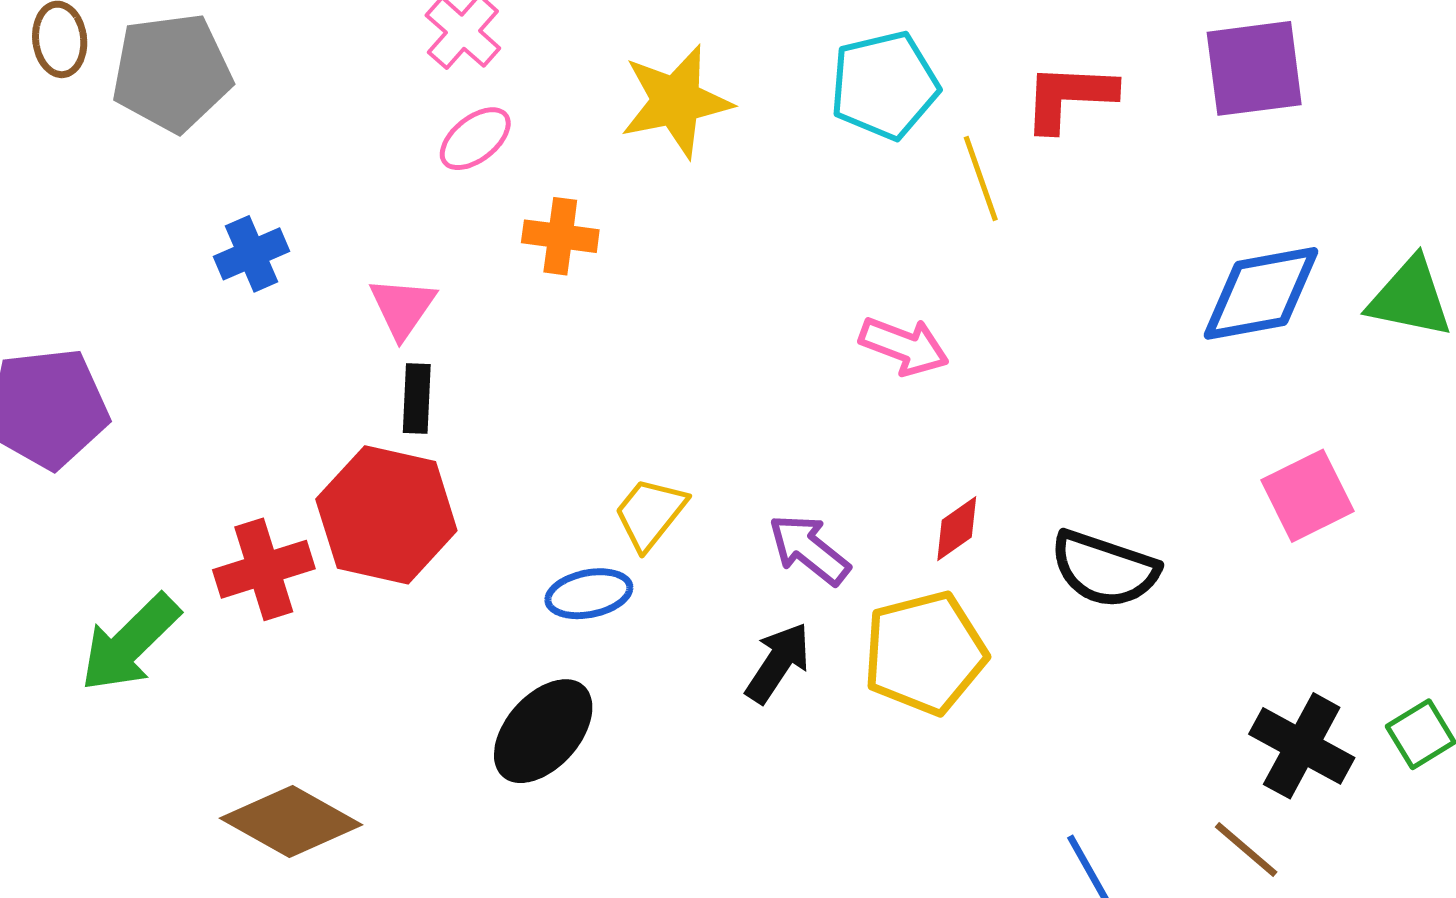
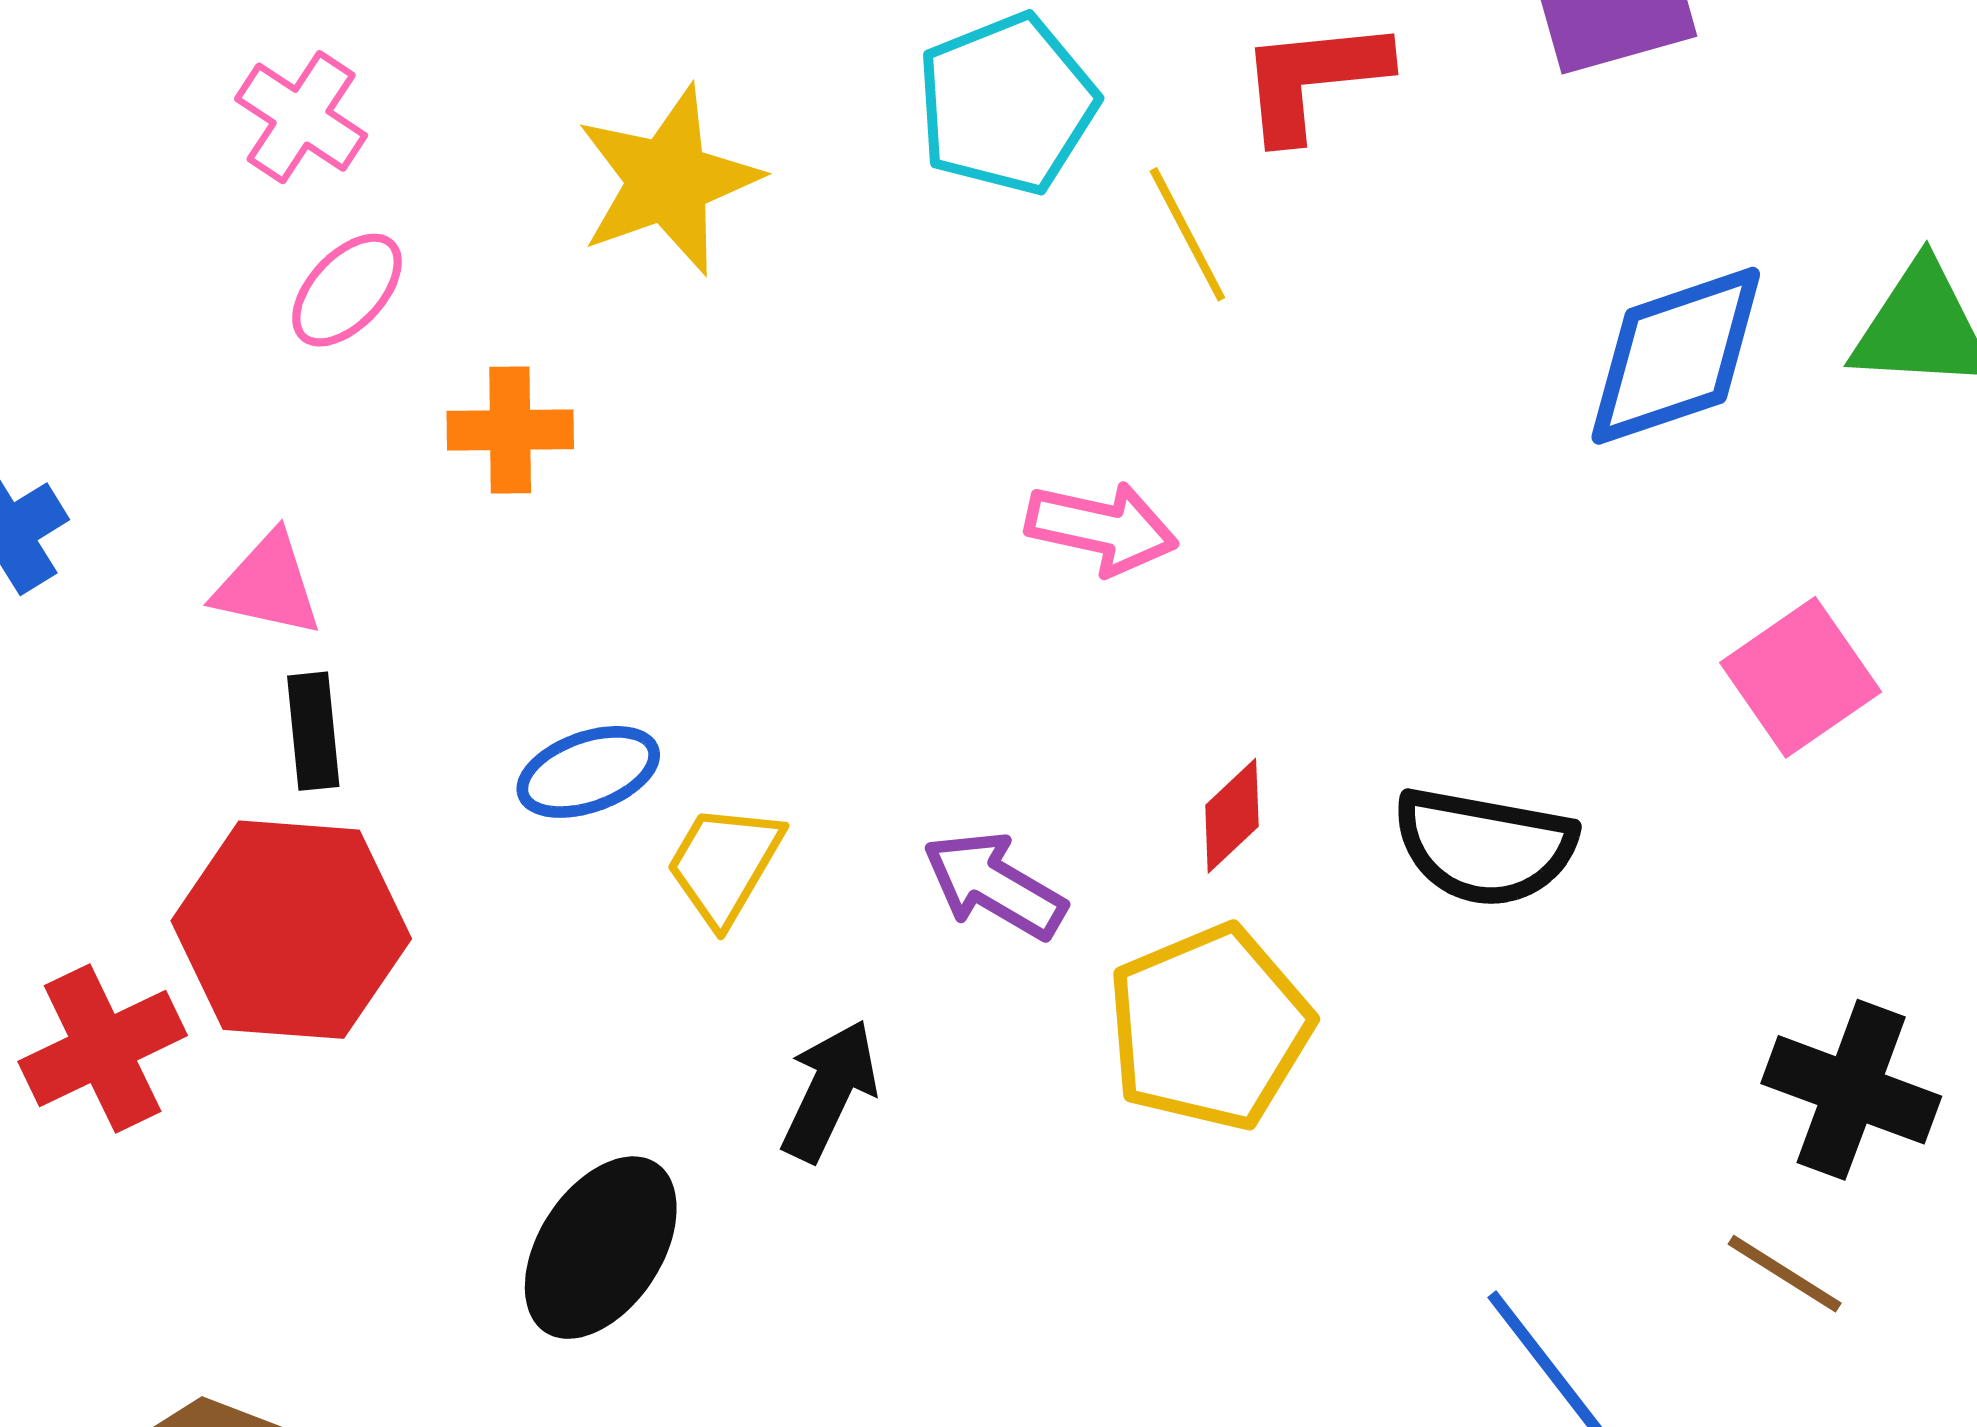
pink triangle: (402, 307) -> (268, 585), turned -44
blue ellipse: (589, 594) -> (588, 772), moved
black arrow: (778, 663) -> (829, 1090), moved

